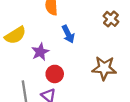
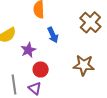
brown cross: (111, 19) -> (90, 22), size x1.5

